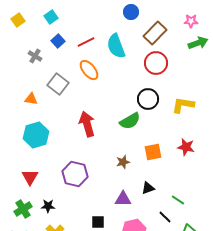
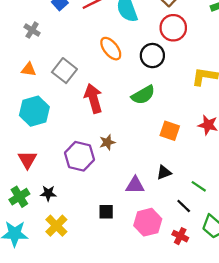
gray cross: (35, 56) -> (32, 30), moved
orange ellipse: (89, 70) -> (111, 49), moved
gray square: (58, 84) -> (64, 71), moved
black circle: (148, 99) -> (152, 56), moved
orange square: (153, 152) -> (170, 131), turned 30
brown star: (123, 162) -> (107, 142), moved

